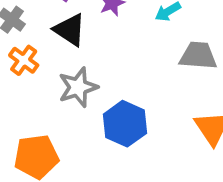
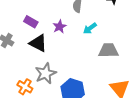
orange cross: (24, 60) -> (25, 87), moved

